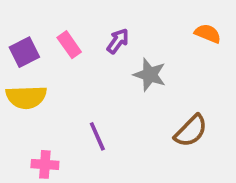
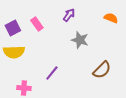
purple arrow: (118, 41) -> (69, 15), moved
purple line: (97, 136) -> (52, 73), turned 63

